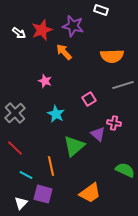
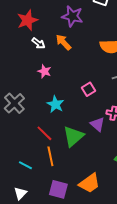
red star: (42, 30) -> (27, 20), moved
white arrow: (19, 33) -> (38, 43), moved
red line: (15, 148) -> (44, 133), moved
purple square: (43, 194) -> (58, 189), moved

